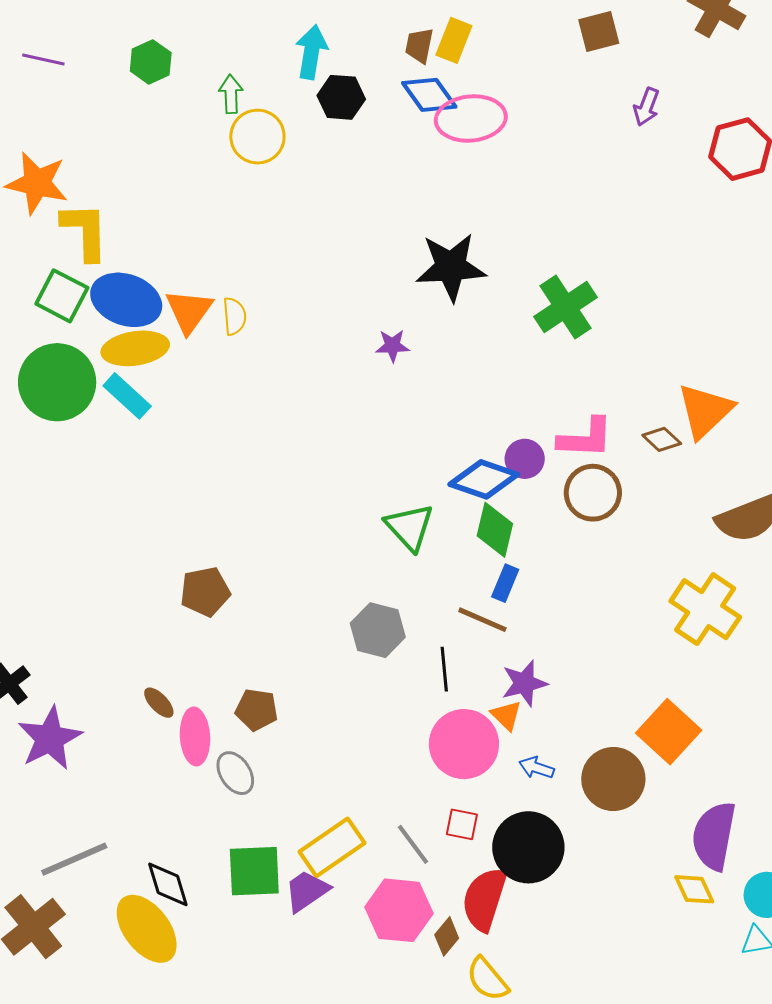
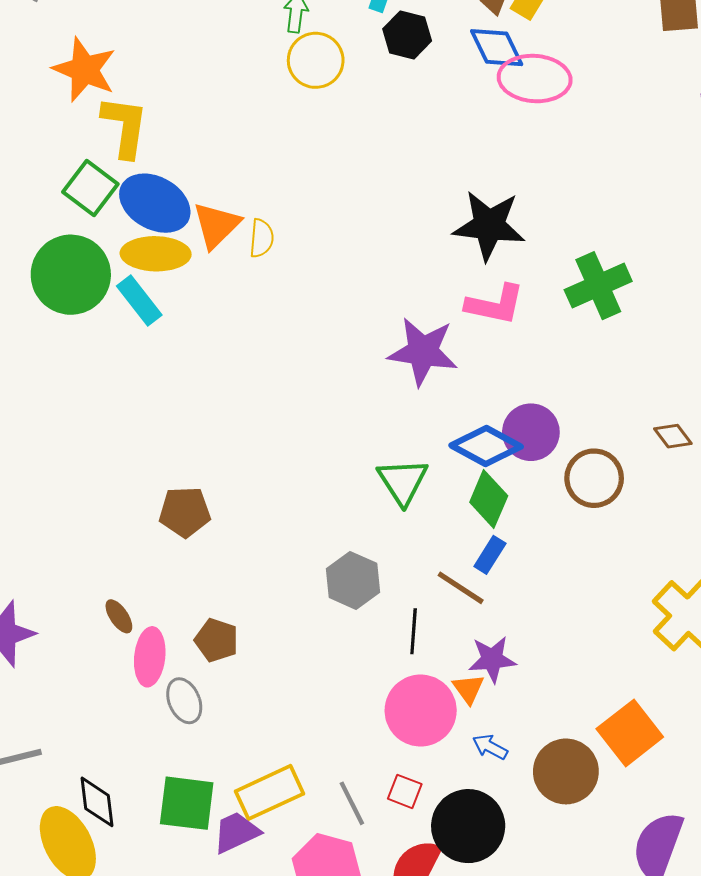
purple star: (392, 346) -> (423, 352), moved, size x2.0
pink L-shape: (585, 438) -> (495, 305), moved
purple circle: (525, 459) -> (531, 432), size x1.4

